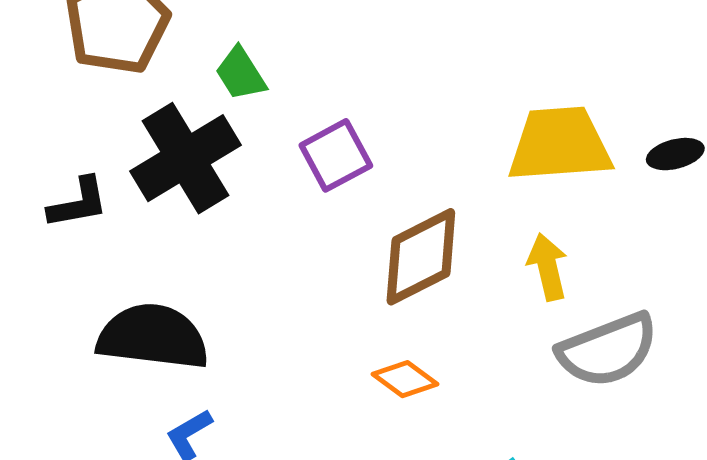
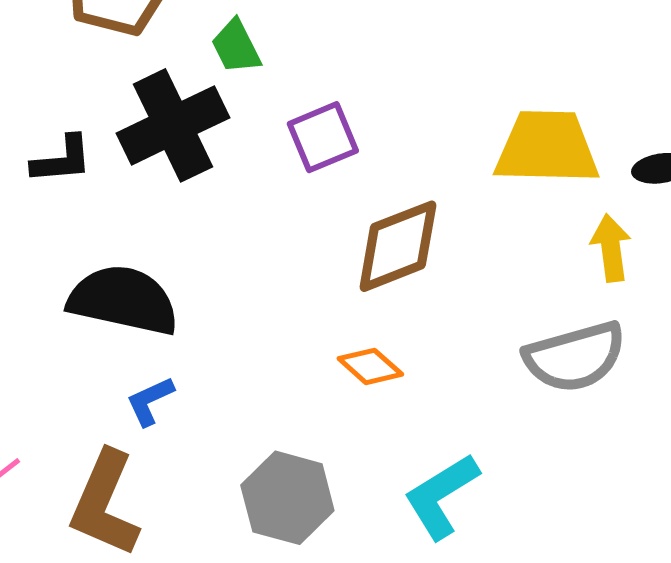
yellow arrow: (548, 267) -> (611, 248), moved

